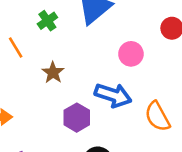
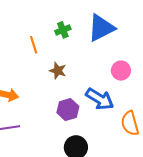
brown star: (53, 73) -> (58, 71), turned -30

